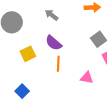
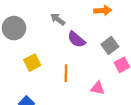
purple semicircle: (54, 43) -> (76, 39), moved

